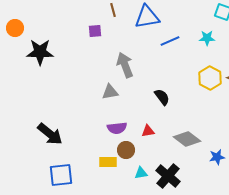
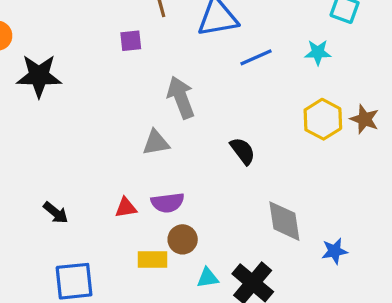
red triangle: (148, 131) -> (126, 208), moved
black arrow: (50, 134) -> (56, 213), size x0.6
gray diamond: (187, 139) -> (284, 221), turned 44

